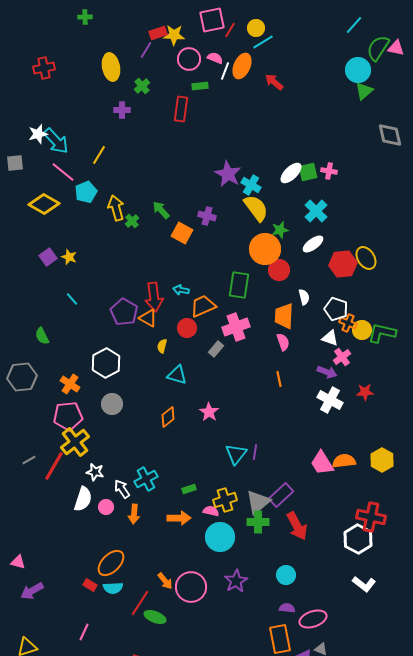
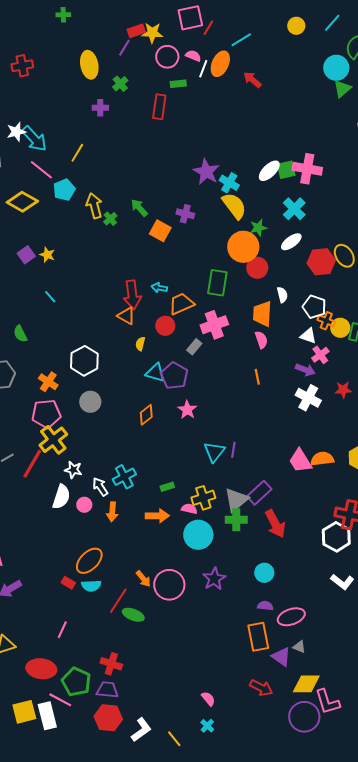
yellow circle: (256, 28) -> (296, 26), moved
pink cross: (329, 171) -> (307, 169), size x1.8
purple pentagon: (124, 312) -> (174, 376), moved

